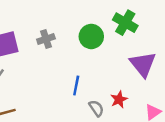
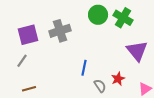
green circle: (91, 36) -> (98, 15), moved
gray cross: (46, 39) -> (60, 31), size x1.5

